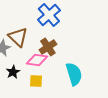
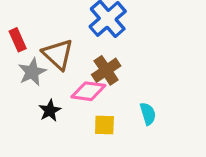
cyan semicircle: (74, 74) -> (148, 114), size x0.6
yellow square: (36, 81) -> (104, 125), moved

